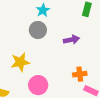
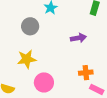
gray circle: (38, 30) -> (30, 26), moved

